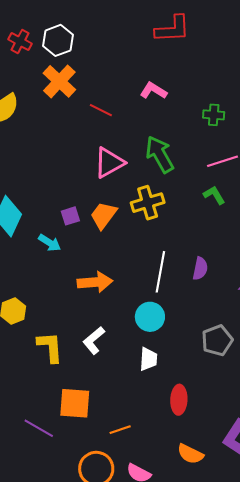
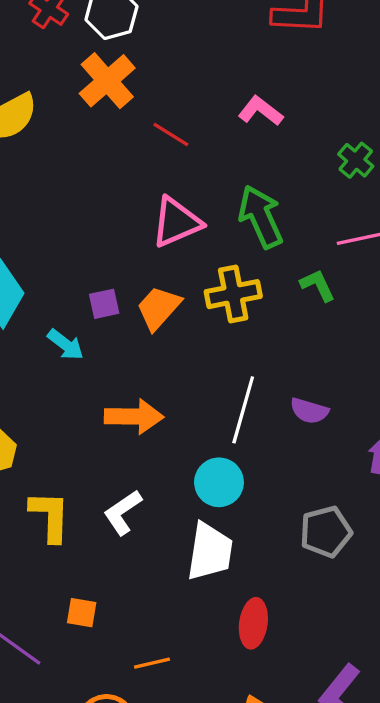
green cross: (214, 115) -> (356, 160), turned 30
green L-shape: (214, 195) -> (318, 285), moved
purple semicircle: (200, 269) -> (309, 411), turned 90
white trapezoid: (148, 359) -> (210, 552), size x1.5
orange square: (75, 403) -> (82, 613), size x0.6

